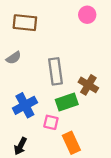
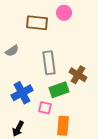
pink circle: (87, 15) -> (64, 13), moved
brown rectangle: (25, 23) -> (37, 23), moved
orange rectangle: (71, 143) -> (63, 126), turned 30

